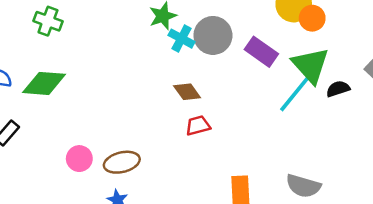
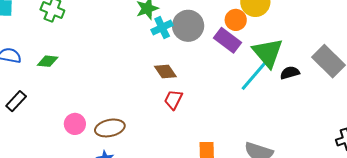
orange circle: (312, 18) -> (236, 20), moved
cyan cross: (181, 39) -> (162, 28), turned 35
green diamond: (44, 83) -> (48, 61), size x0.6
red trapezoid: (198, 126) -> (173, 100), turned -50

